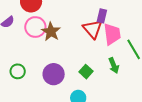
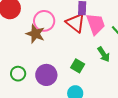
pink circle: (35, 27) -> (44, 21), moved
green circle: (18, 71) -> (18, 74), moved

